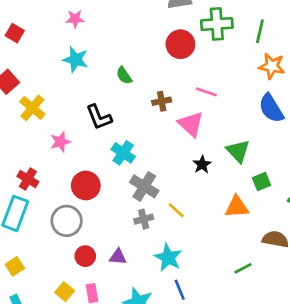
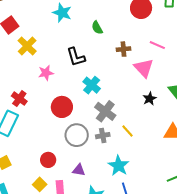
gray circle: (67, 221) -> (77, 135), moved
red circle: (85, 256) -> (48, 160), moved
purple triangle: (118, 257) -> (79, 170), moved

